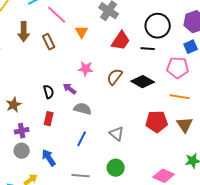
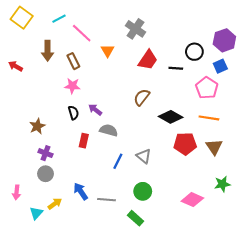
black circle: (158, 26) -> (194, 52), moved, size x0.7
pink pentagon: (178, 68) -> (207, 88), turned 30
pink star: (86, 69) -> (72, 86), moved
black diamond: (143, 82) -> (171, 117), moved
red rectangle: (49, 119) -> (84, 141), moved
purple cross: (22, 131) -> (45, 153), turned 32
blue line: (82, 139) -> (118, 161), moved
blue arrow: (49, 158) -> (81, 191), moved

